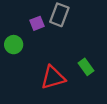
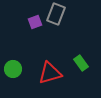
green circle: (14, 45) -> (13, 69), moved

